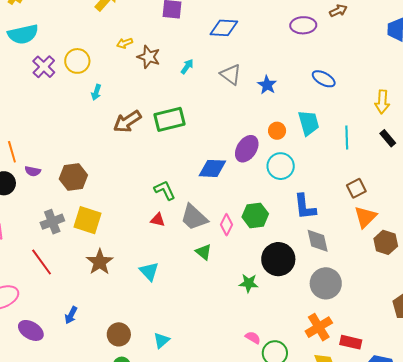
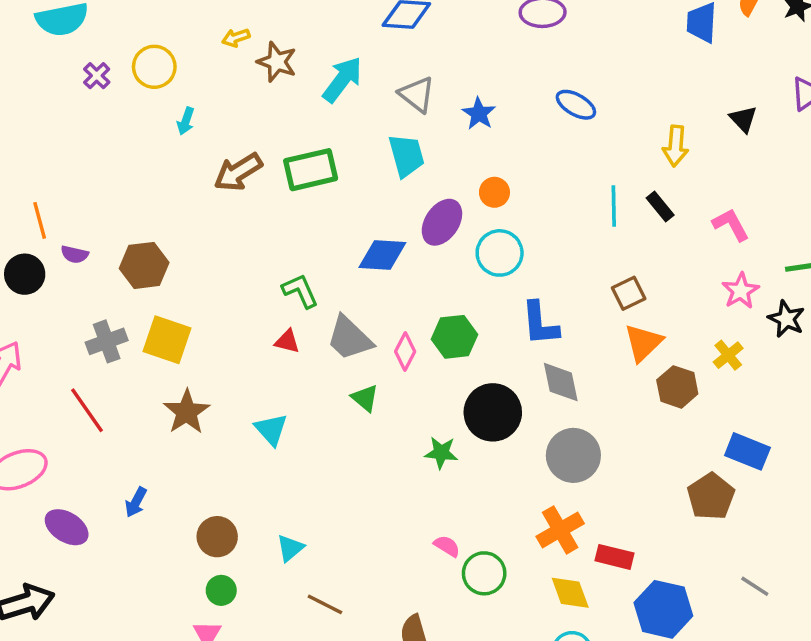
cyan arrow: (187, 66) -> (342, 79), size x1.8
purple cross: (44, 67) -> (97, 76), size x0.7
cyan trapezoid: (309, 123) -> (406, 156), moved
black rectangle: (388, 138) -> (660, 207), moved

